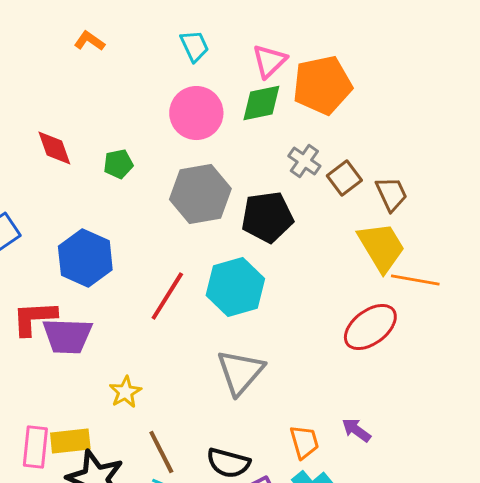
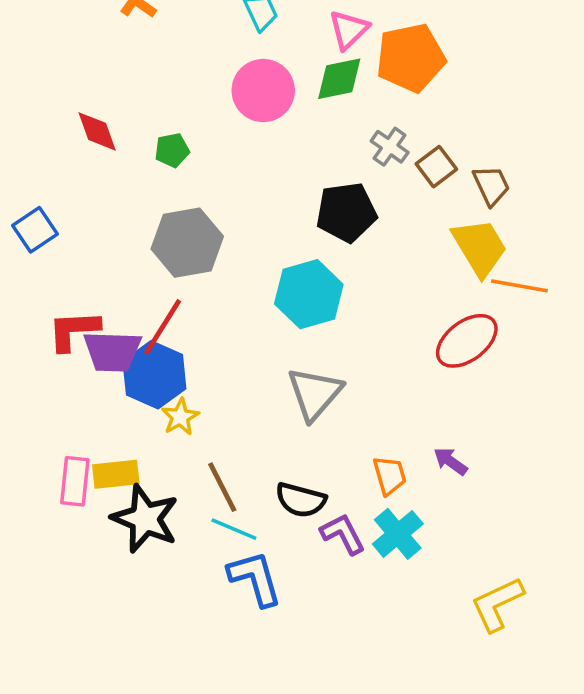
gray hexagon: (200, 194) -> (187, 243), moved
blue hexagon: (85, 258) -> (154, 375), moved
red line: (167, 296) -> (163, 327), moved

